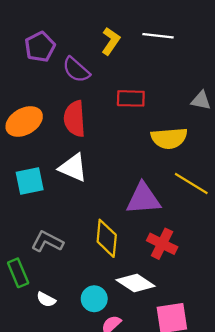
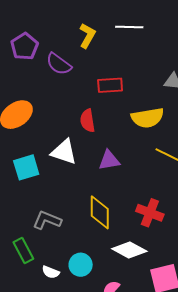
red semicircle: (75, 119) -> (88, 121), moved, size x0.7
purple triangle: (143, 199) -> (109, 160), moved, size x0.7
cyan circle: (94, 299) -> (81, 265), moved

